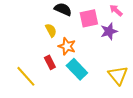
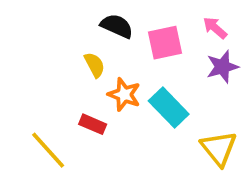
purple star: (109, 31) -> (222, 67), moved
red rectangle: (50, 62) -> (93, 124), turned -40
cyan rectangle: (77, 69) -> (169, 108), moved

